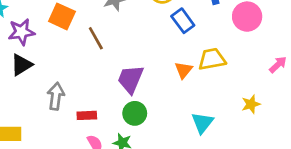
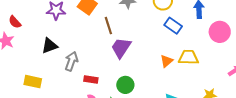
blue rectangle: (183, 21) -> (173, 26), turned -30
black triangle: (21, 65) -> (50, 46), moved
purple trapezoid: (130, 79) -> (121, 48), moved

